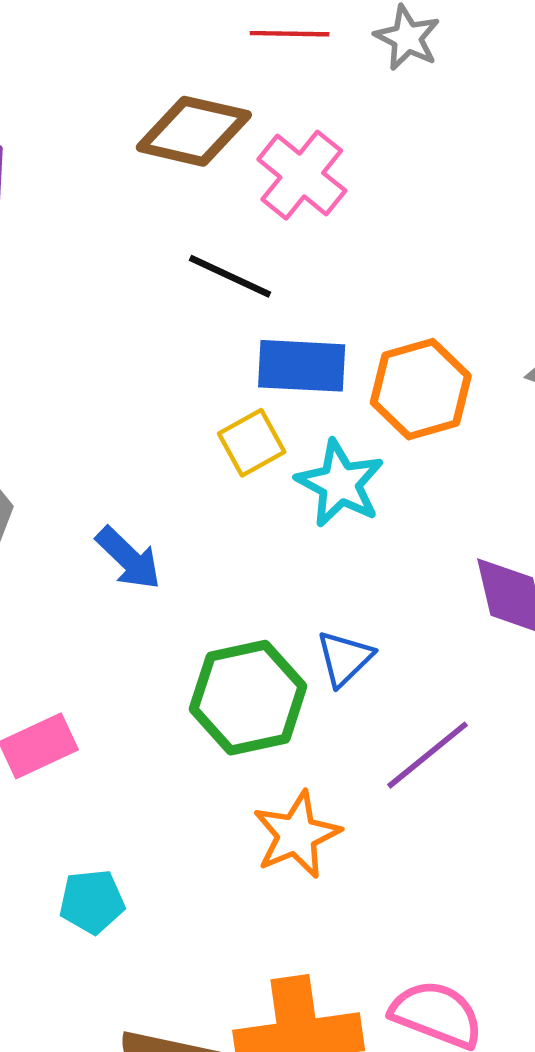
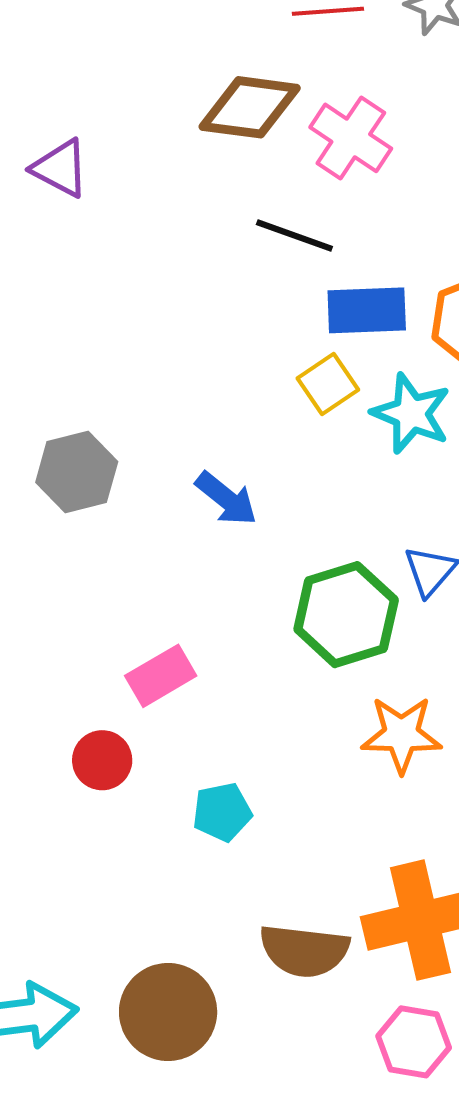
orange star: (297, 835) -> (401, 734), turned 30

